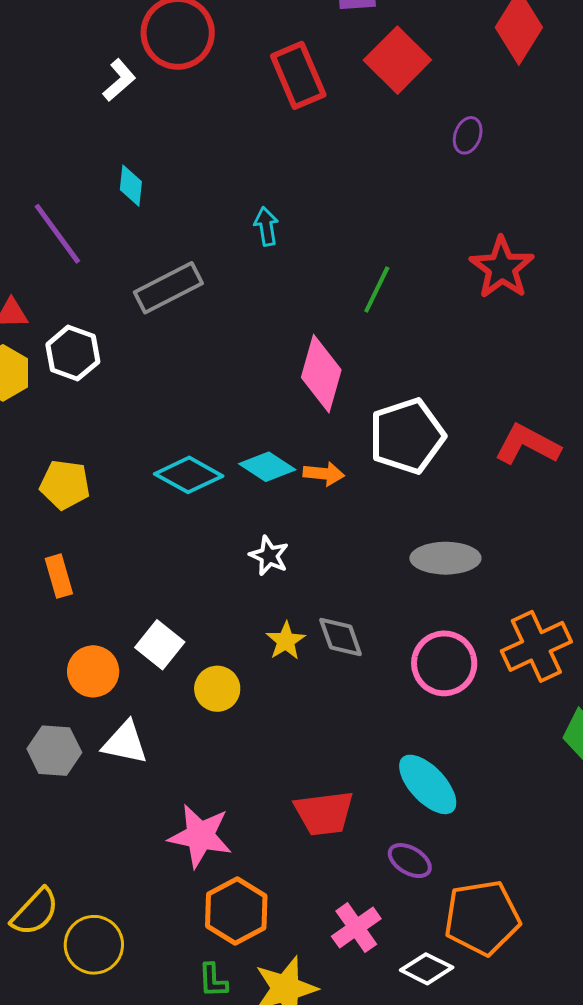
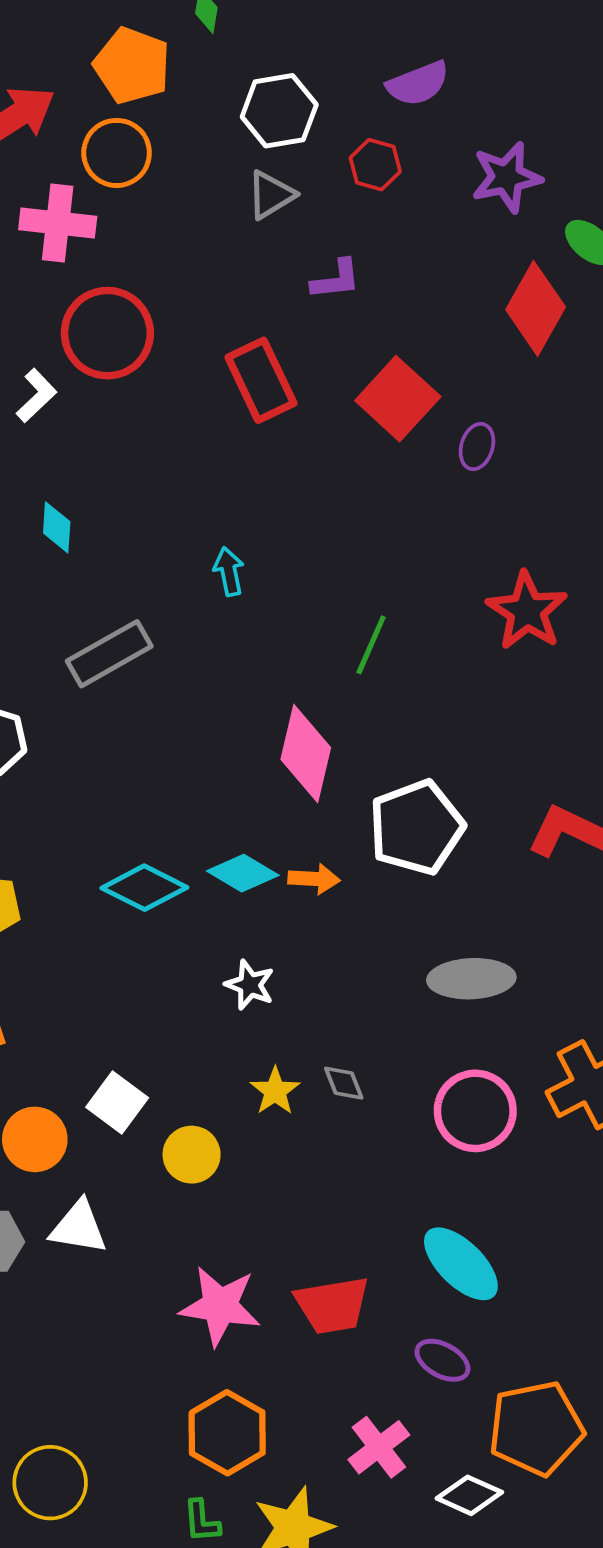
red square: (397, 60) -> (398, 399), moved
gray diamond: (341, 637) -> (344, 1083), size x0.7
pink star: (200, 836) -> (220, 1306), moved

